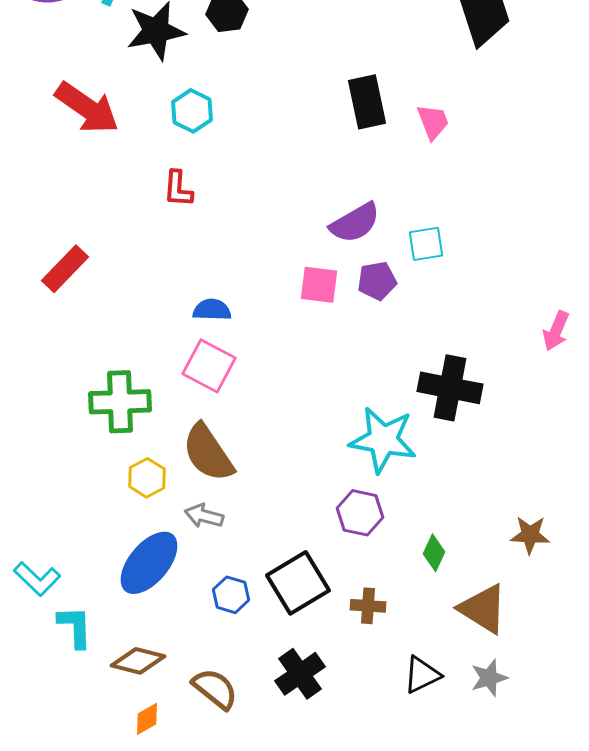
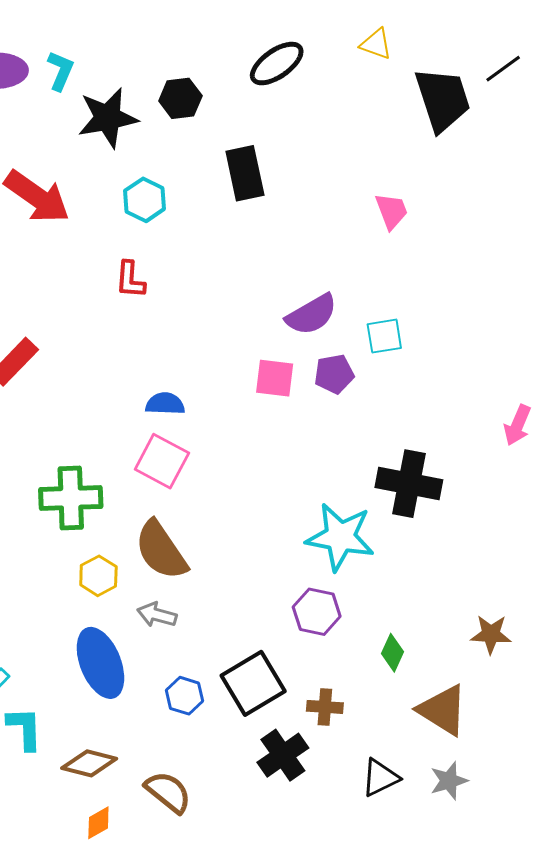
black rectangle: (367, 102) -> (245, 173), moved
blue ellipse: (149, 563) -> (100, 663), turned -62
black cross: (300, 674) -> (283, 755), moved

